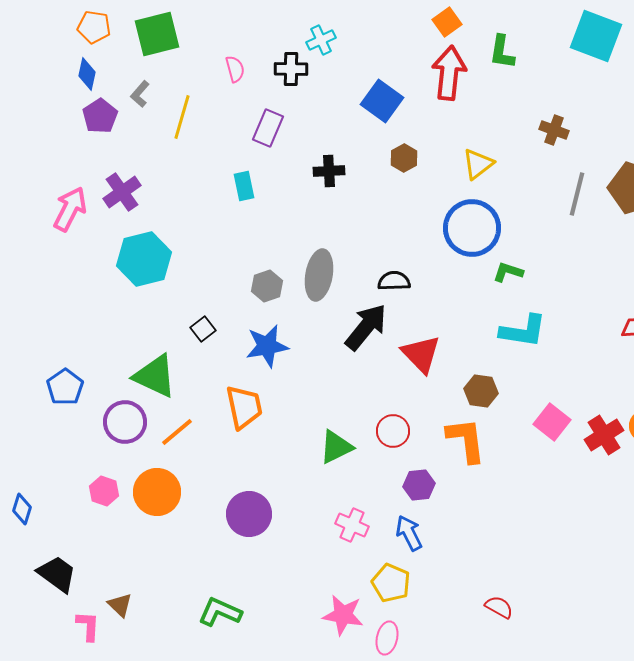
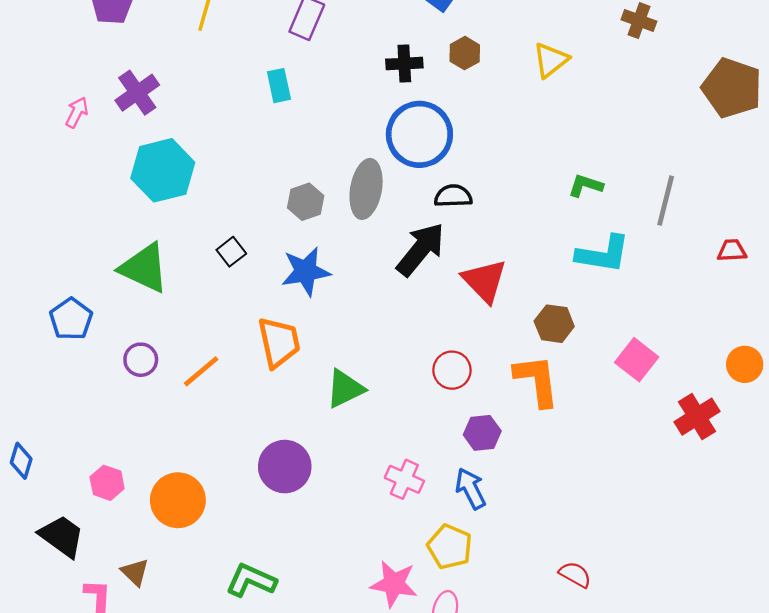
black cross: (329, 171) -> (404, 64), moved
gray line: (577, 194) -> (666, 201), moved
pink arrow: (70, 209) -> (77, 112), size x0.6
blue circle: (472, 228) -> (419, 134), moved
green triangle: (155, 376) -> (144, 268), moved
purple circle: (125, 422) -> (141, 360), size x0.7
red cross: (604, 435) -> (697, 417), moved
green triangle: (336, 447) -> (345, 389), moved
pink hexagon: (104, 491) -> (107, 483), moved
orange circle: (157, 492) -> (178, 500), moved

